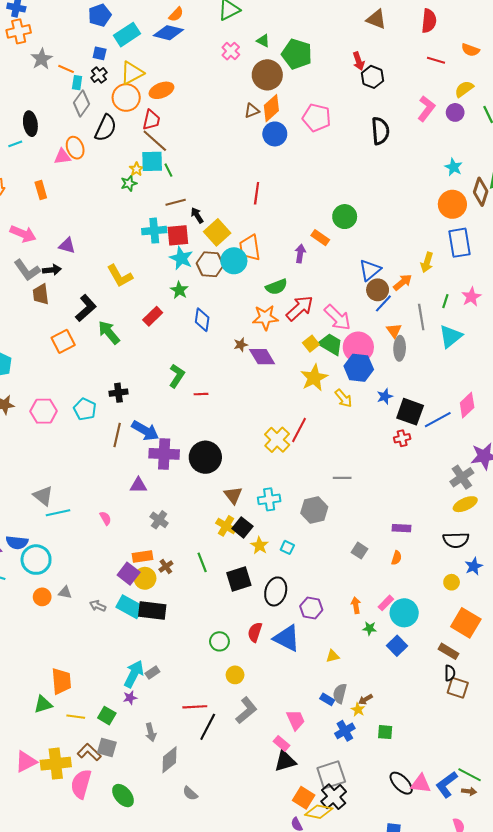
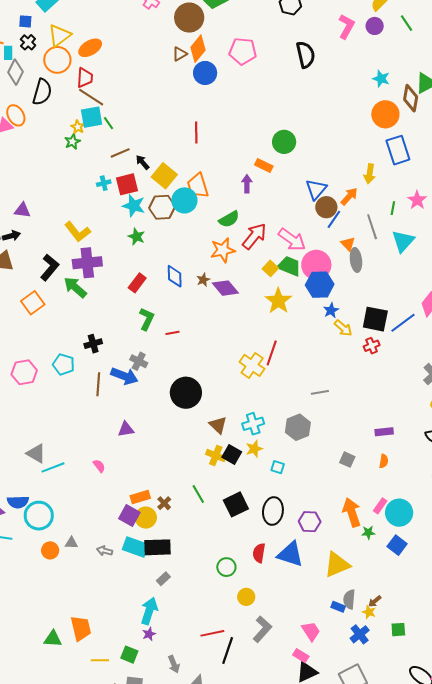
cyan cross: (154, 231) -> (104, 183), size x0.6
red rectangle: (153, 316) -> (137, 283), moved
blue diamond: (202, 320) -> (175, 276), moved
blue star: (385, 396) -> (331, 310), moved
yellow arrow: (343, 398) -> (343, 328), moved
purple cross: (164, 454) -> (87, 263), moved
gray cross: (159, 520) -> (139, 361), moved
yellow star: (259, 546) -> (254, 449), moved, turned 30
orange arrow: (356, 605) -> (352, 512), size x1.8
yellow triangle: (333, 656) -> (337, 565), size x2.0
gray rectangle: (152, 672) -> (163, 579), moved
green triangle: (43, 704) -> (53, 639), moved, turned 30

